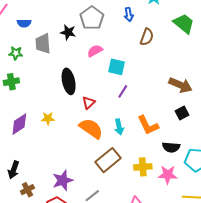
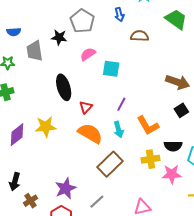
brown semicircle: (147, 37) -> (140, 36), turned -102
purple line: (123, 91) -> (121, 104), moved
yellow star: (48, 118) -> (46, 127), size x1.5
yellow cross: (143, 167) -> (151, 159), moved

